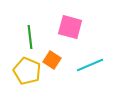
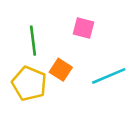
pink square: (70, 27) -> (83, 28), size x0.7

